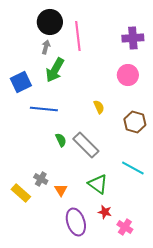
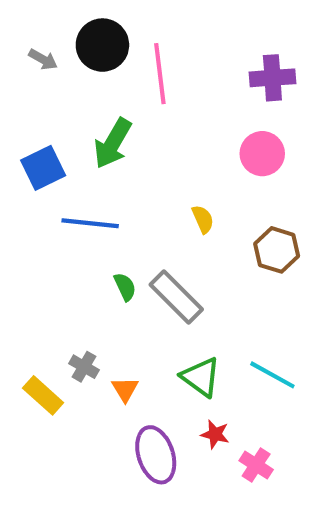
gray arrow: (46, 47) -> (43, 59), moved, turned 104
cyan line: (133, 168) -> (272, 375), moved

